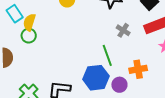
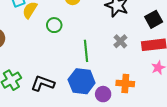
green circle: (29, 36) -> (54, 25), moved
green line: (107, 55) -> (86, 51), moved

